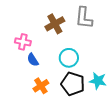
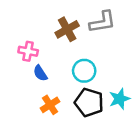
gray L-shape: (84, 18) -> (102, 22), turned -105
cyan star: (98, 81) -> (120, 99), turned -30

